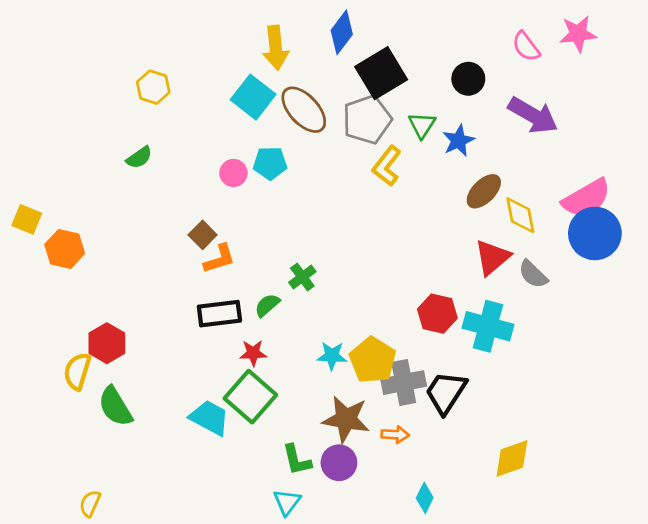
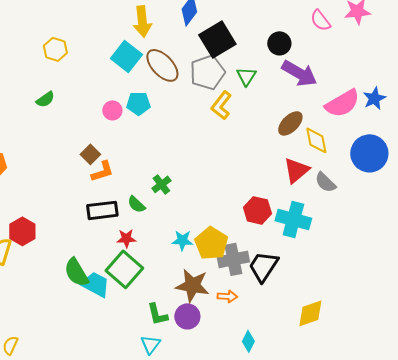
purple arrow: (533, 115) -> (299, 73), moved
blue star: (458, 141) -> (374, 98), moved
pink semicircle: (586, 198) -> (342, 103), moved
green semicircle: (267, 305) -> (136, 204), turned -96
green semicircle: (115, 406) -> (76, 272), moved

